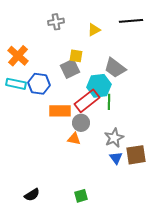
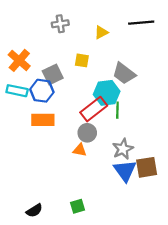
gray square: (70, 69) -> (53, 74), moved
orange rectangle: (60, 111) -> (43, 120), moved
blue triangle: (116, 158) -> (125, 171), size x1.6
green square: (81, 196) -> (78, 206), moved

